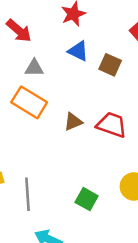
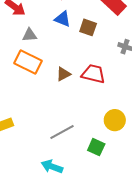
gray line: (28, 194) -> (62, 132), moved, turned 70
green square: (87, 199) -> (96, 147), moved

